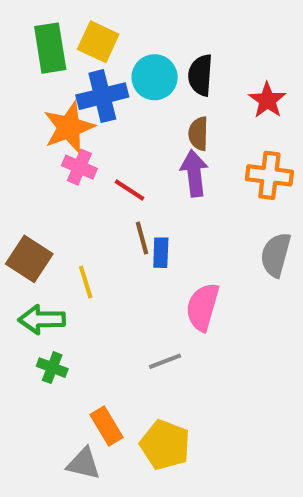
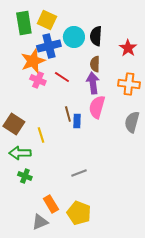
red line: (129, 190) -> (62, 77), moved
pink semicircle: (203, 307) -> (97, 107), moved
gray triangle: (84, 464) -> (40, 222), turned -36

